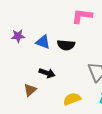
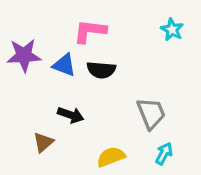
pink L-shape: (82, 16) -> (90, 31), moved
purple star: (18, 36) -> (24, 55), size x1.5

